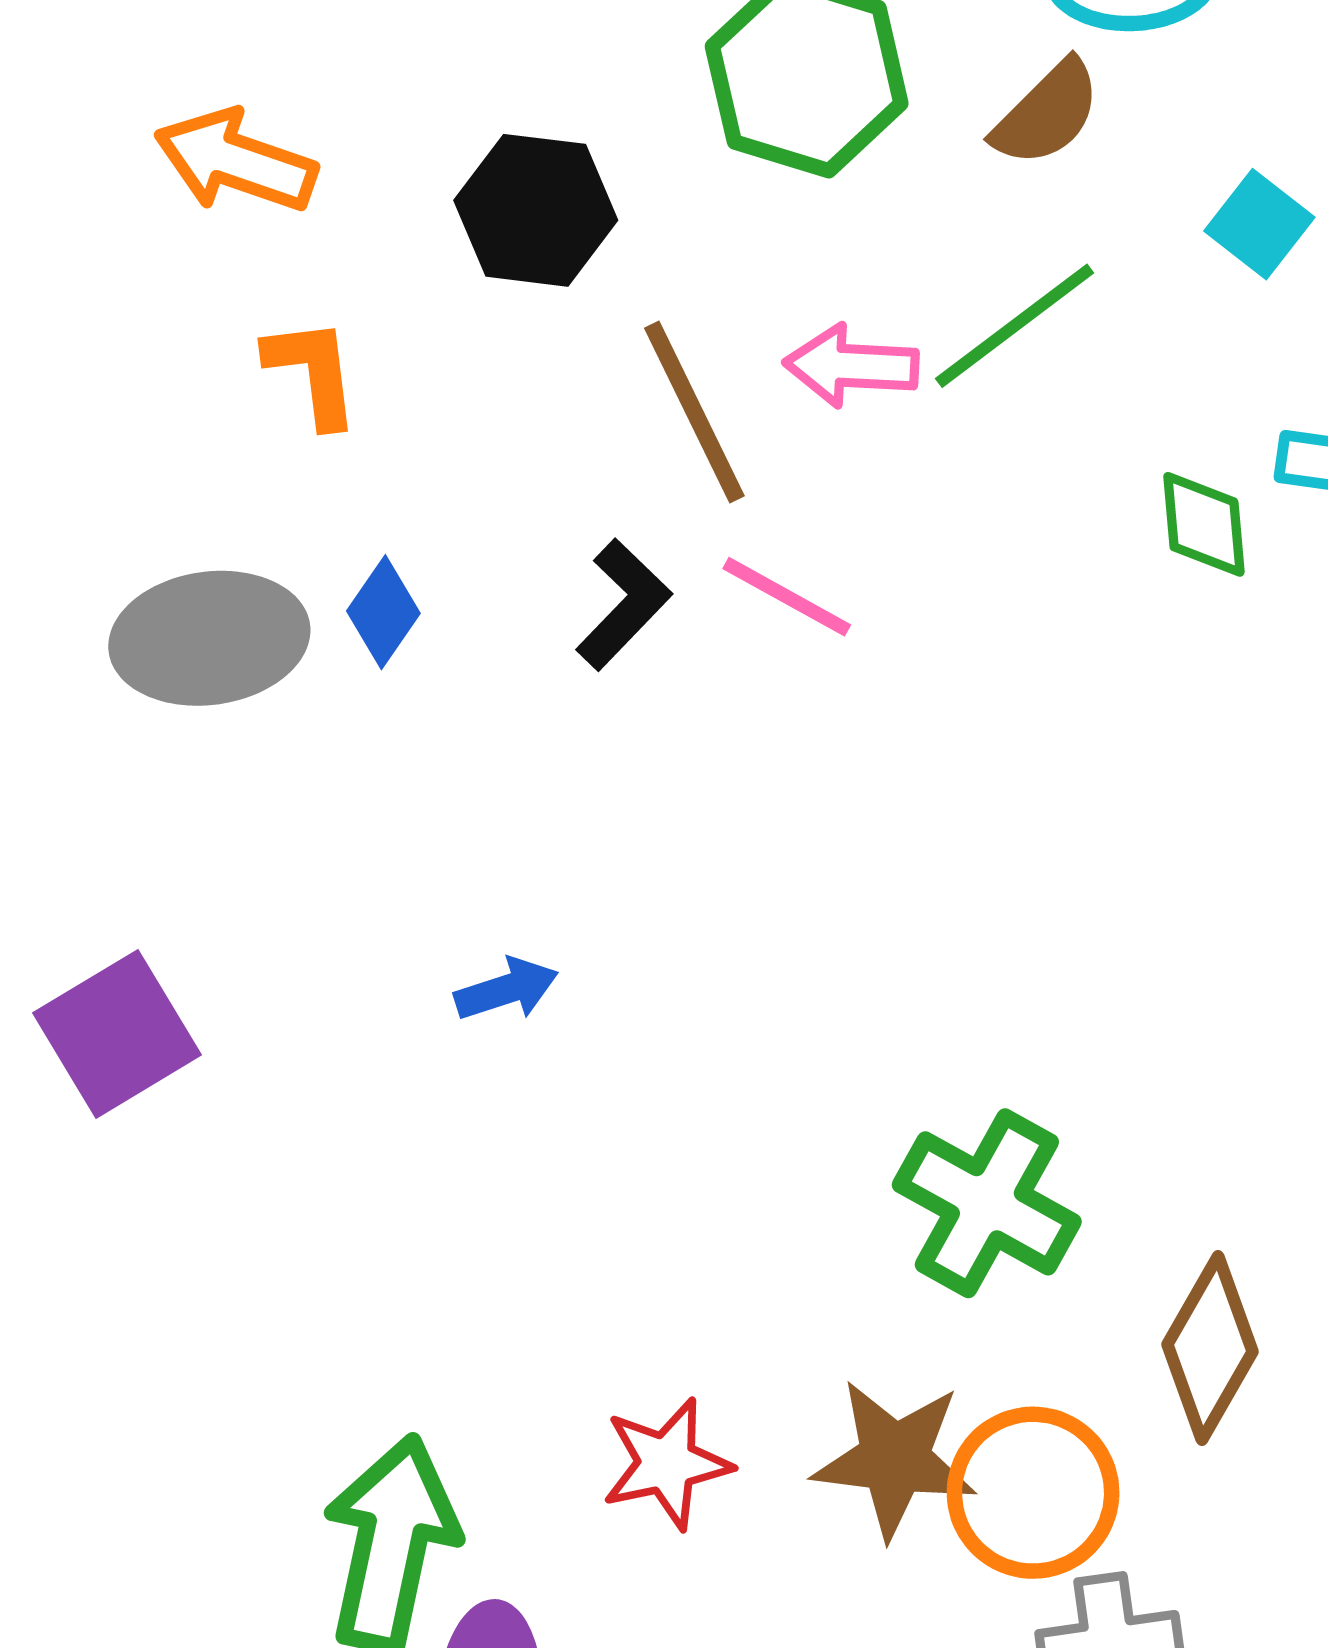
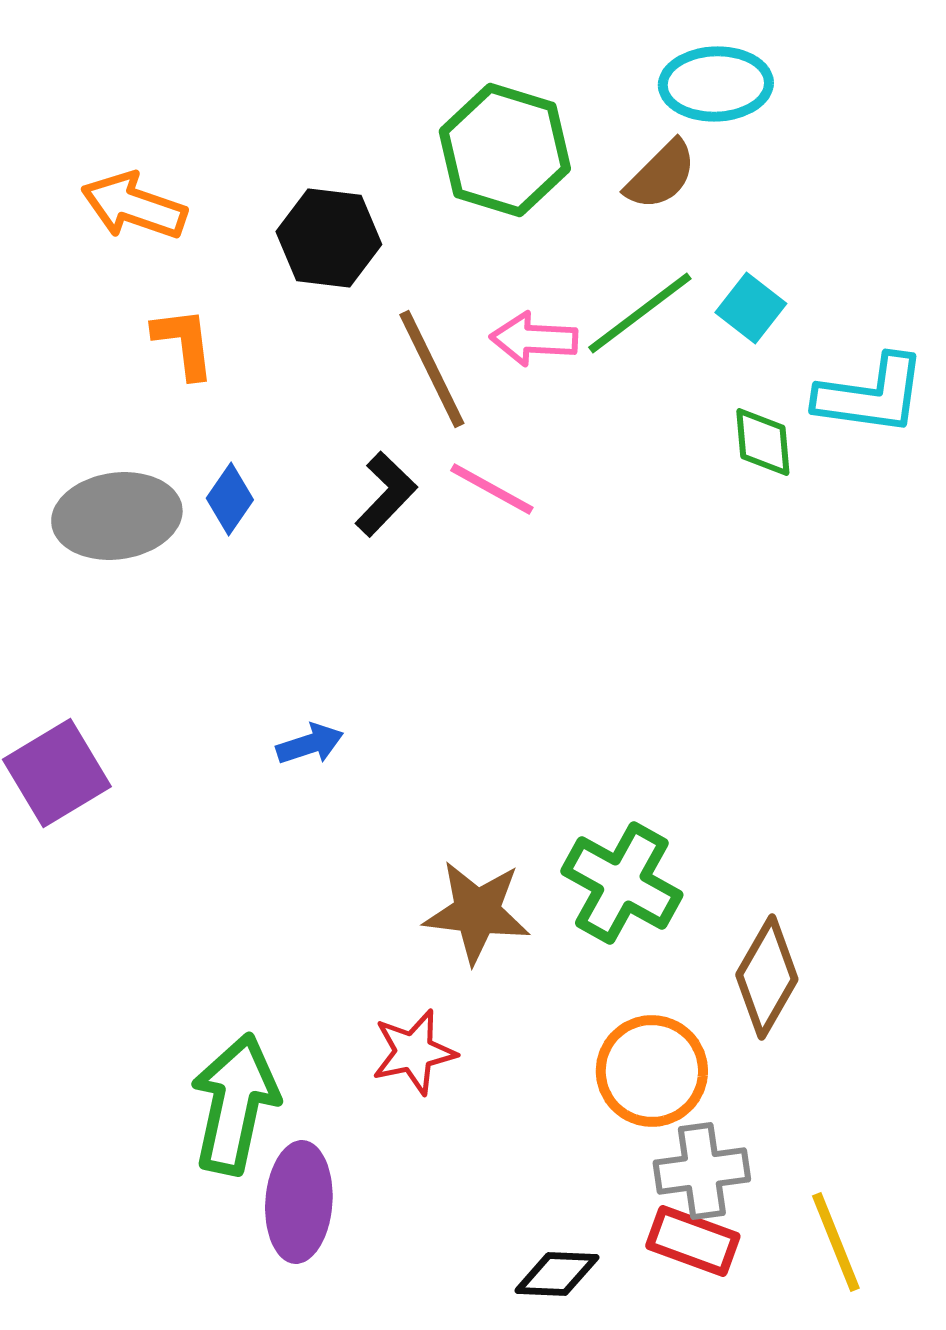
cyan square: (1259, 224) -> (751, 308), moved
brown star: (894, 1459) -> (477, 912), moved

